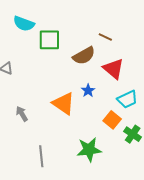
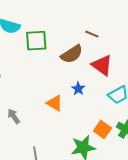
orange triangle: (63, 103) -> (55, 103), size x0.7
orange square: (112, 120) -> (102, 129), moved

